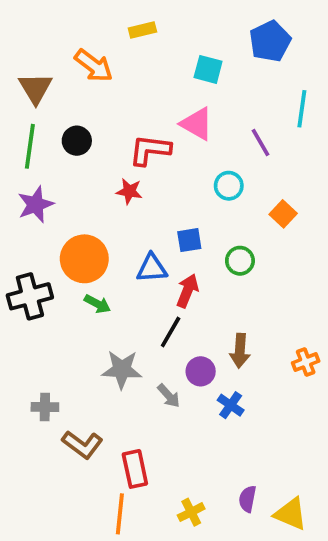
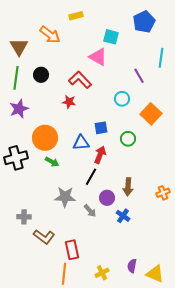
pink triangle: (197, 124) -> (98, 57), moved
red L-shape: (150, 150) -> (80, 80), turned 40
orange square: (283, 214) -> (151, 114), size x1.5

